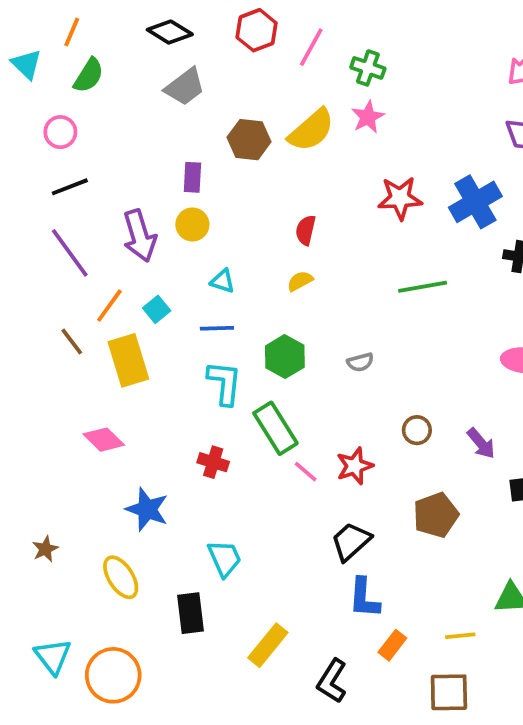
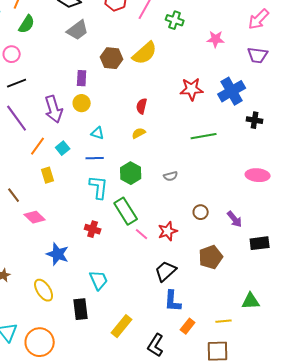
pink star: (368, 117) -> (216, 39), moved, turned 30
brown line: (72, 341) -> (14, 195), moved
yellow rectangle: (128, 360) -> (48, 175), size x0.6

